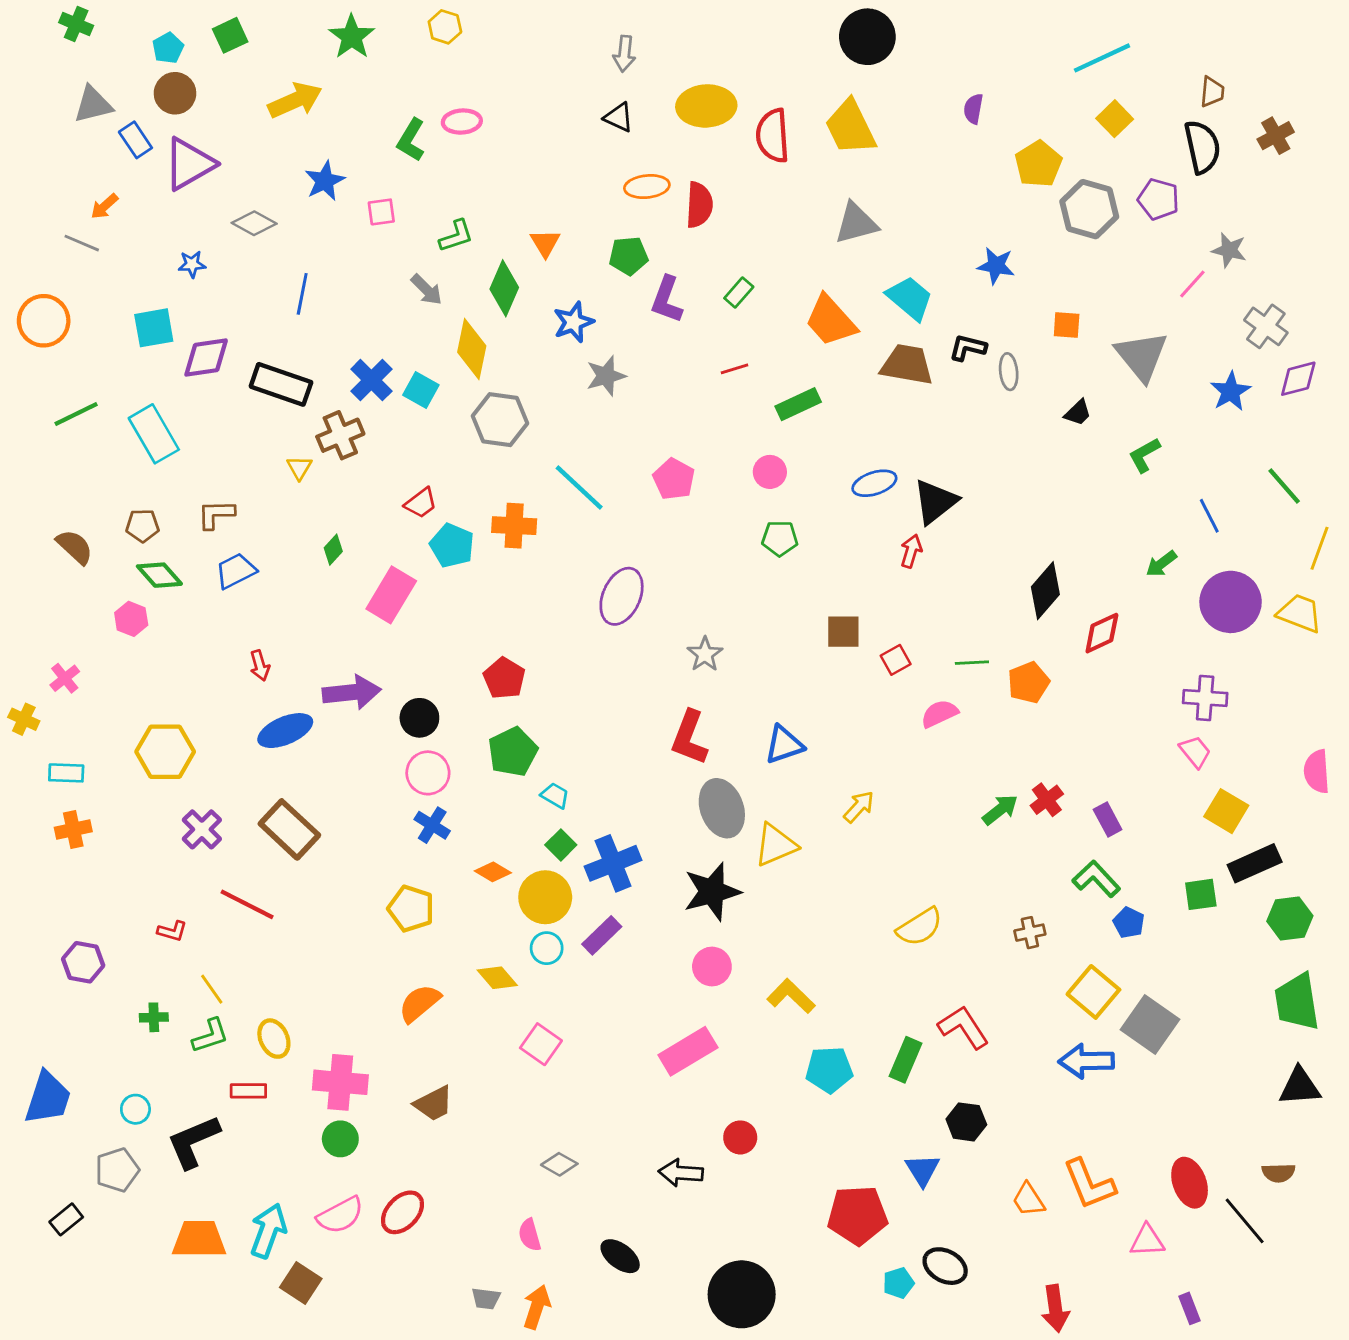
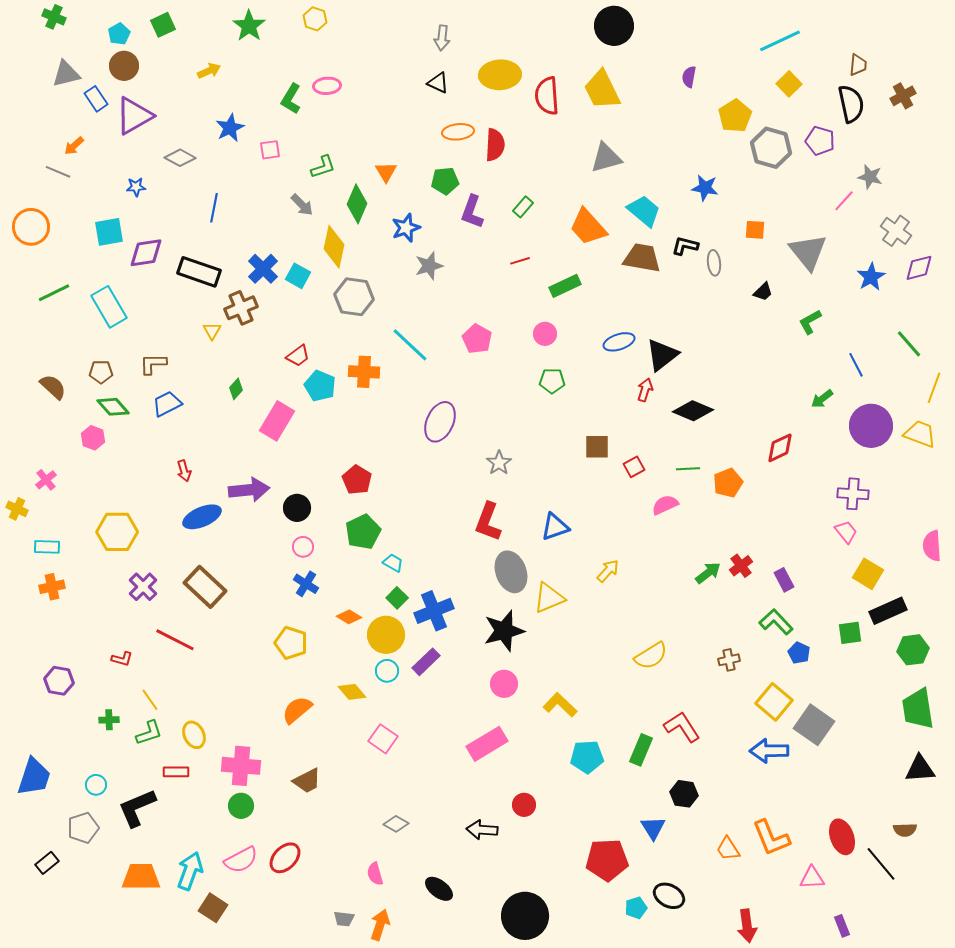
yellow arrow: (295, 100) -> (209, 71), size x0.6
black diamond: (1045, 591) -> (693, 411), moved, turned 72
pink circle: (428, 773) -> (303, 547), size x0.7

